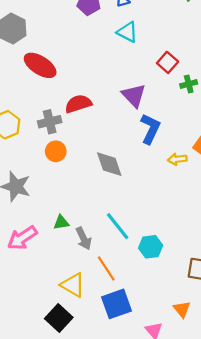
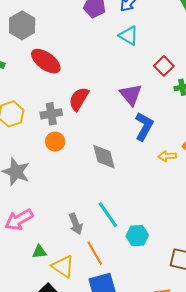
red semicircle: (78, 104) -> (79, 99), turned -45
green triangle: (61, 223) -> (39, 252), moved

